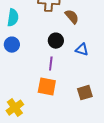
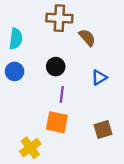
black circle: (56, 41) -> (56, 67), moved
blue triangle: (82, 50) -> (99, 77), turned -48
yellow cross: (15, 108) -> (30, 148), moved

